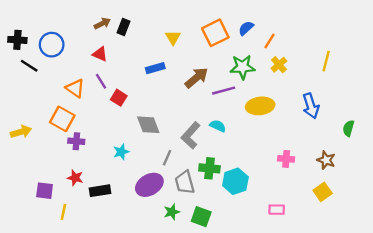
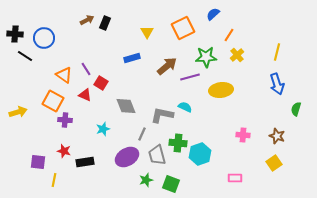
blue semicircle: (246, 28) -> (213, 14), moved
red triangle: (100, 54) -> (85, 95), moved
blue arrow: (311, 106) -> (277, 84), moved
gray L-shape: (191, 135) -> (162, 115), turned 60

